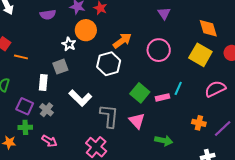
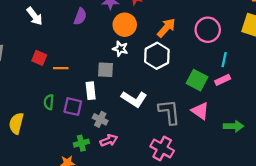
purple semicircle: (48, 15) -> (80, 17), turned -49
white star: (69, 44) -> (120, 49), moved
gray square: (60, 67) -> (105, 70), turned 35
cyan line: (178, 88) -> (224, 60), moved
purple square: (25, 106) -> (73, 107), moved
pink arrow: (49, 141) -> (109, 140), moved, turned -42

